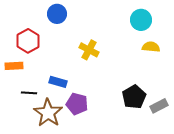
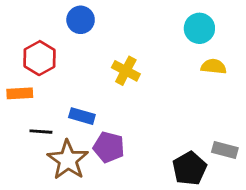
black pentagon: (134, 97) -> (190, 168), moved
gray rectangle: (159, 106) -> (225, 150), turned 42

